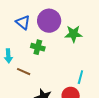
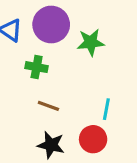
brown line: (24, 72) -> (48, 106), moved

